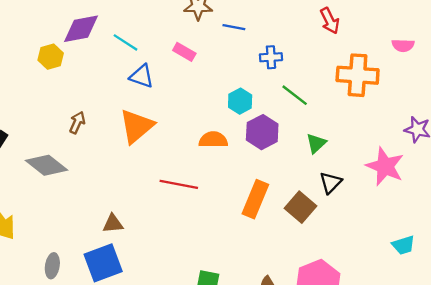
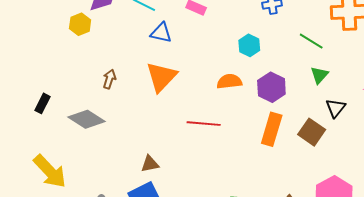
green line: (295, 95) -> (311, 41), moved
purple hexagon: (262, 132) -> (271, 87), moved

